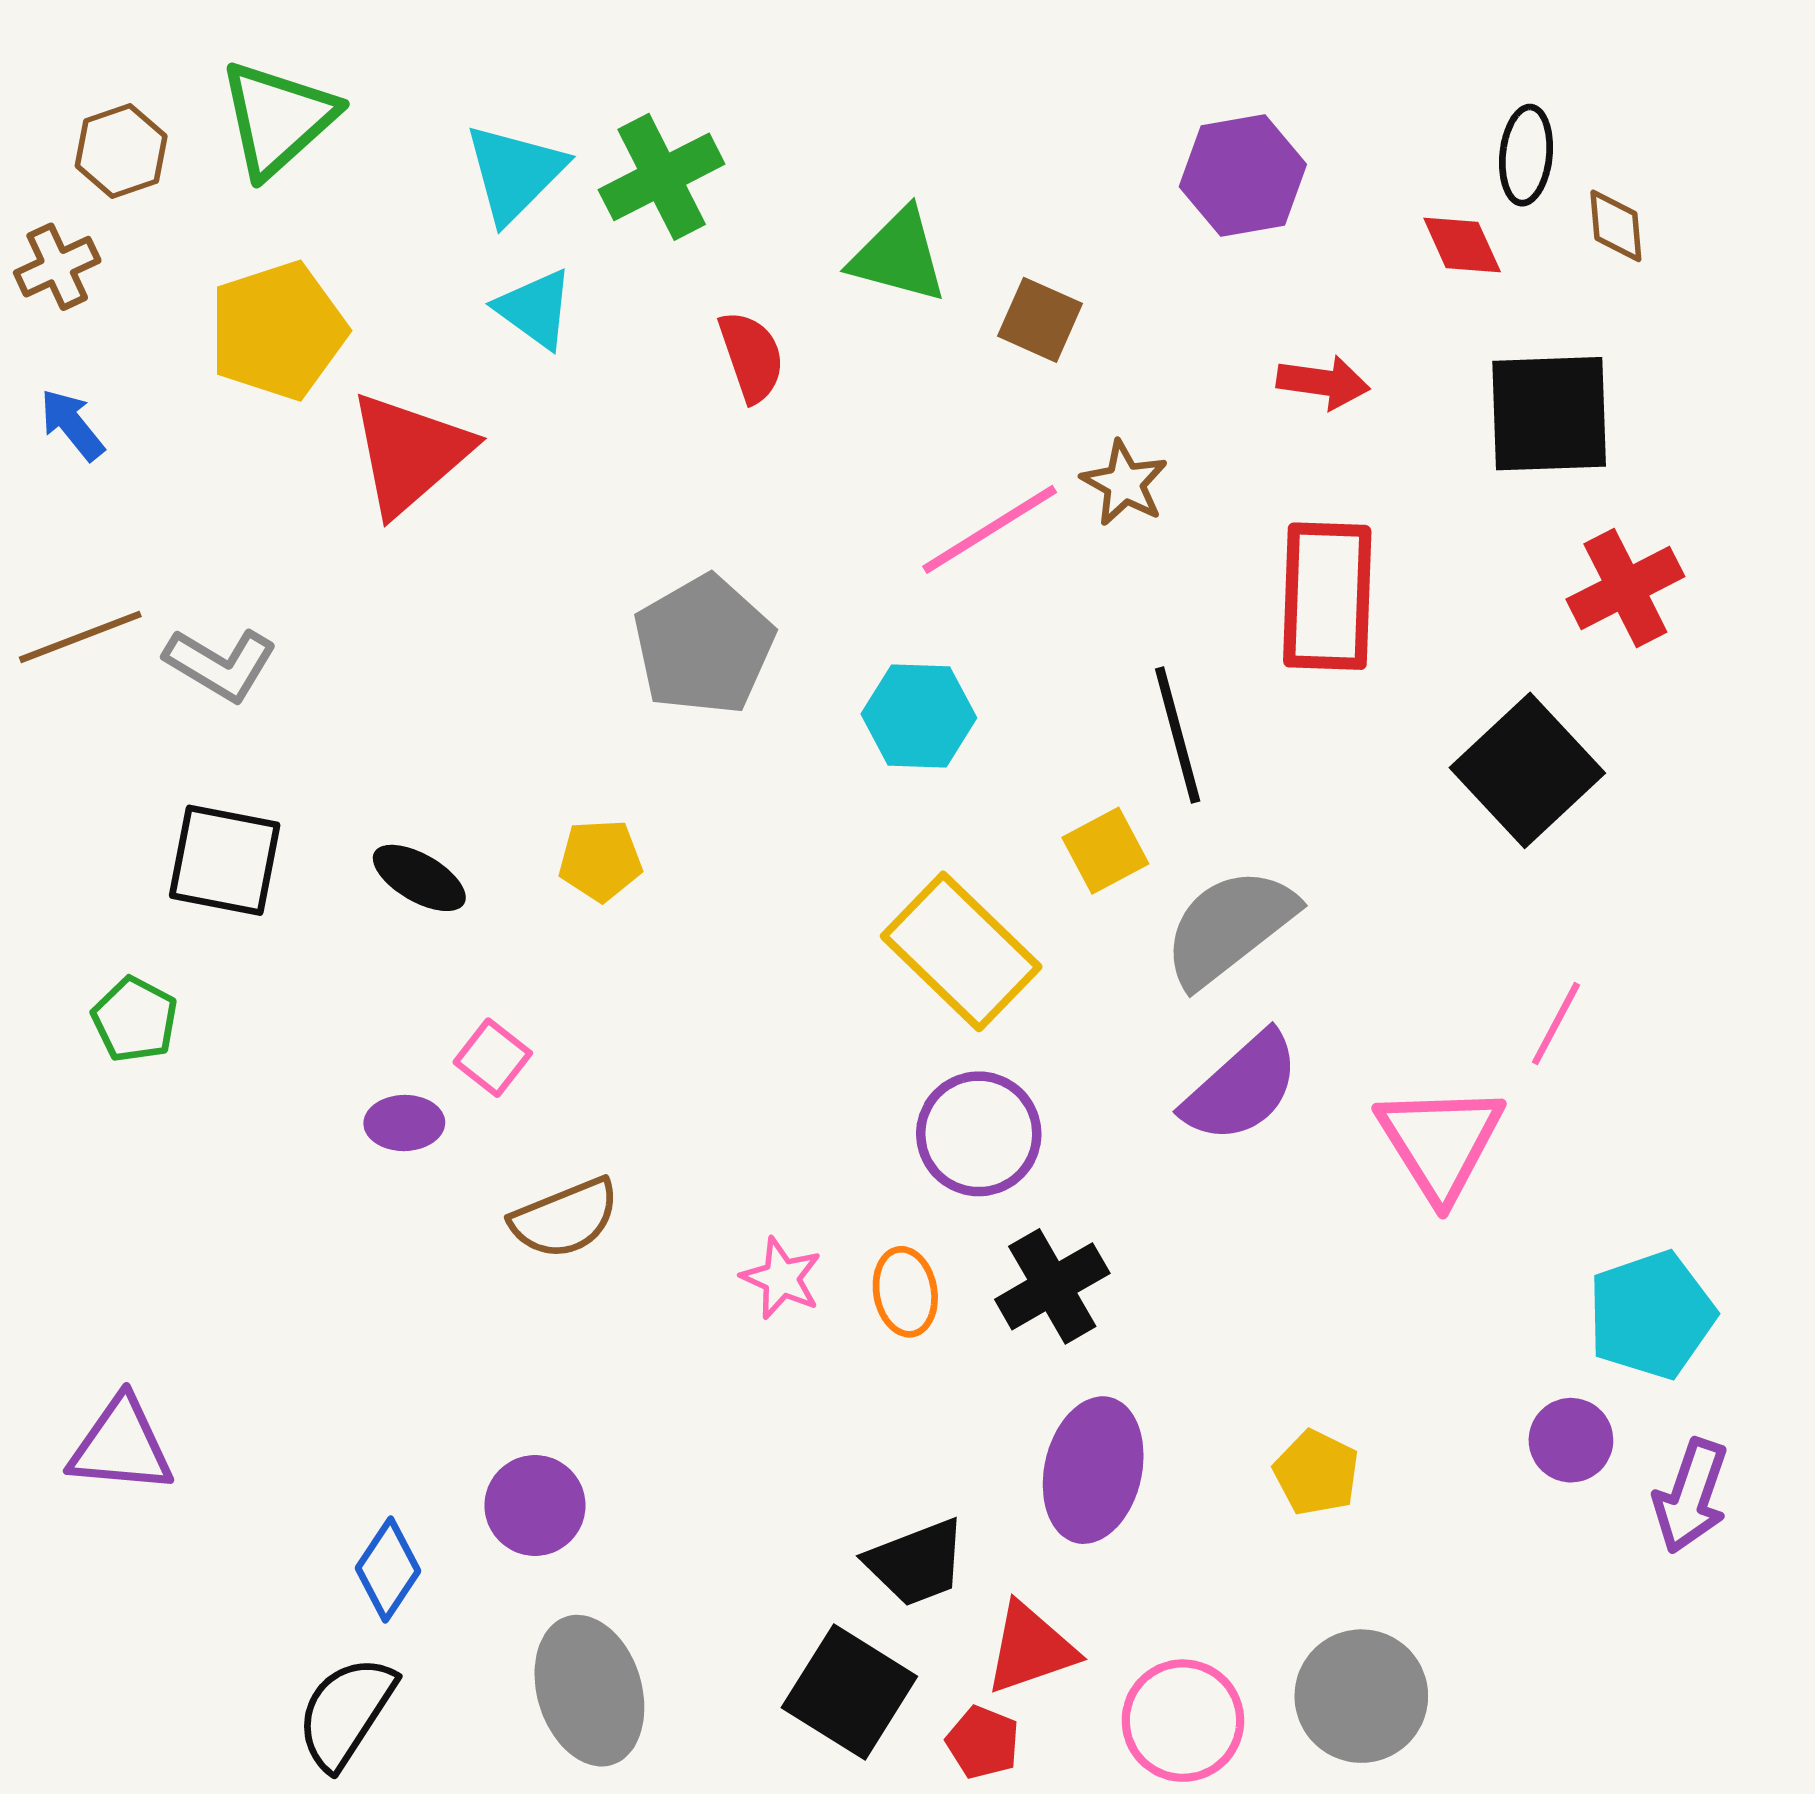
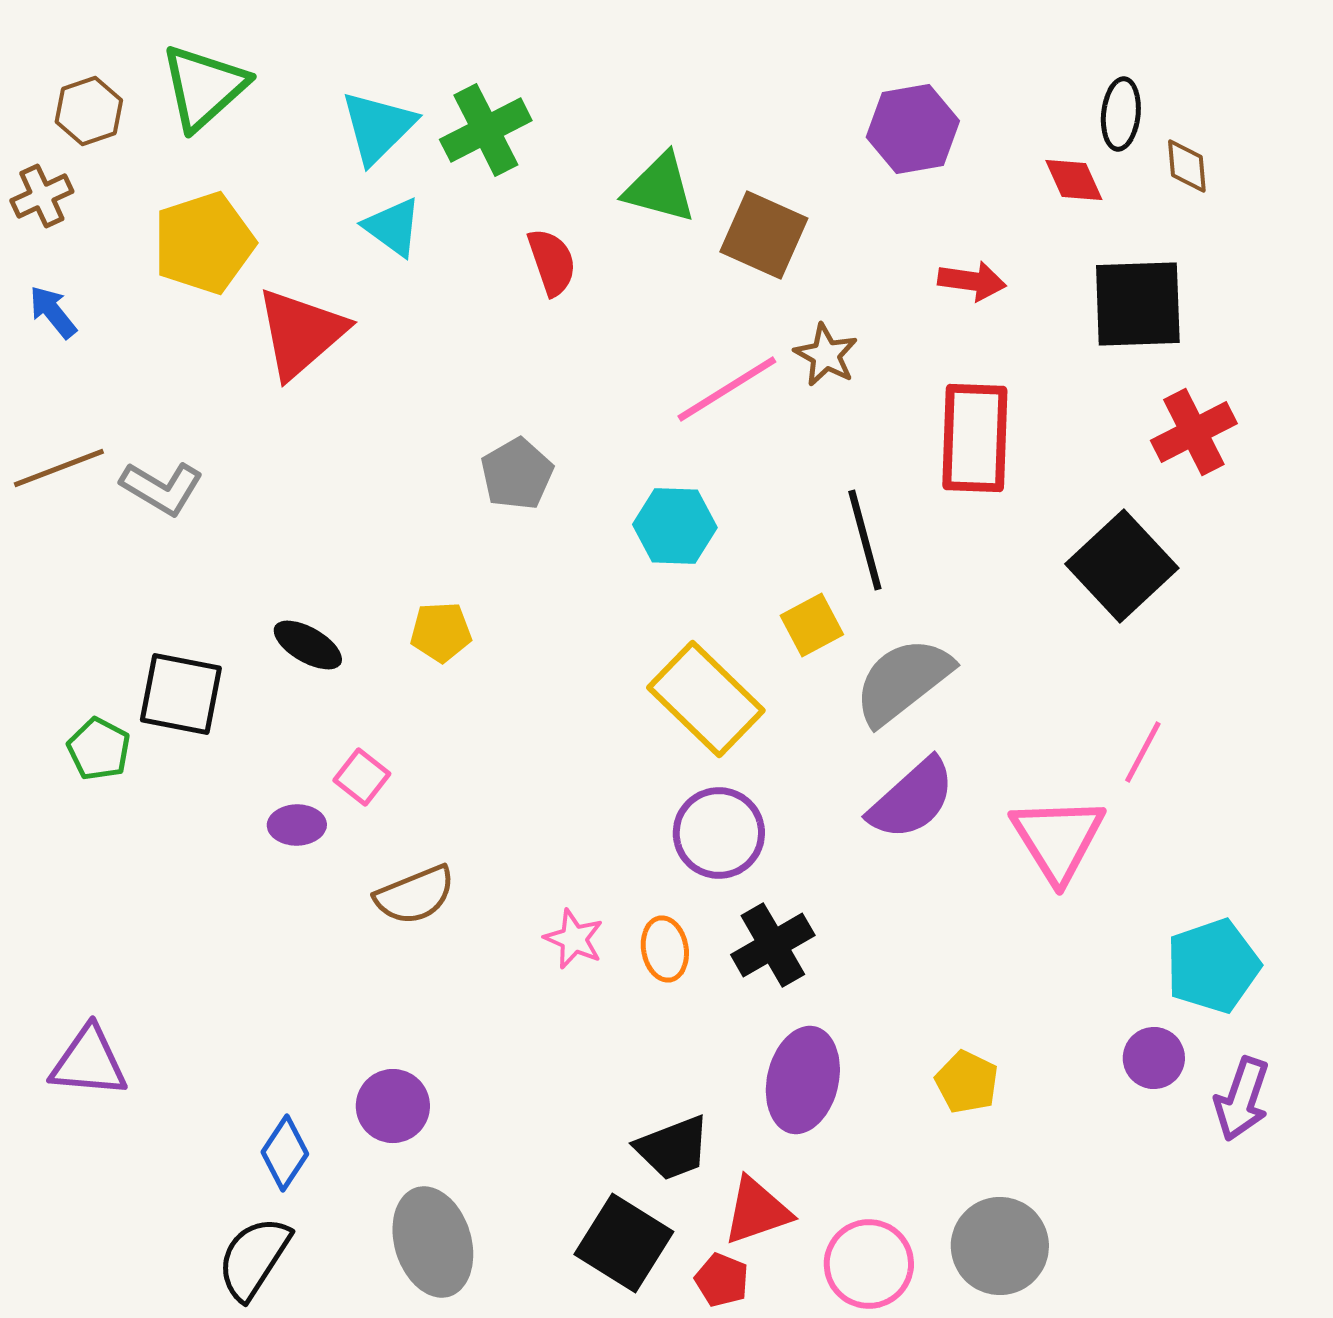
brown square: (1040, 320) -> (764, 235), size x1.4
gray pentagon: (704, 645) -> (517, 474), size x0.7
black square: (225, 860) -> (181, 694), moved

